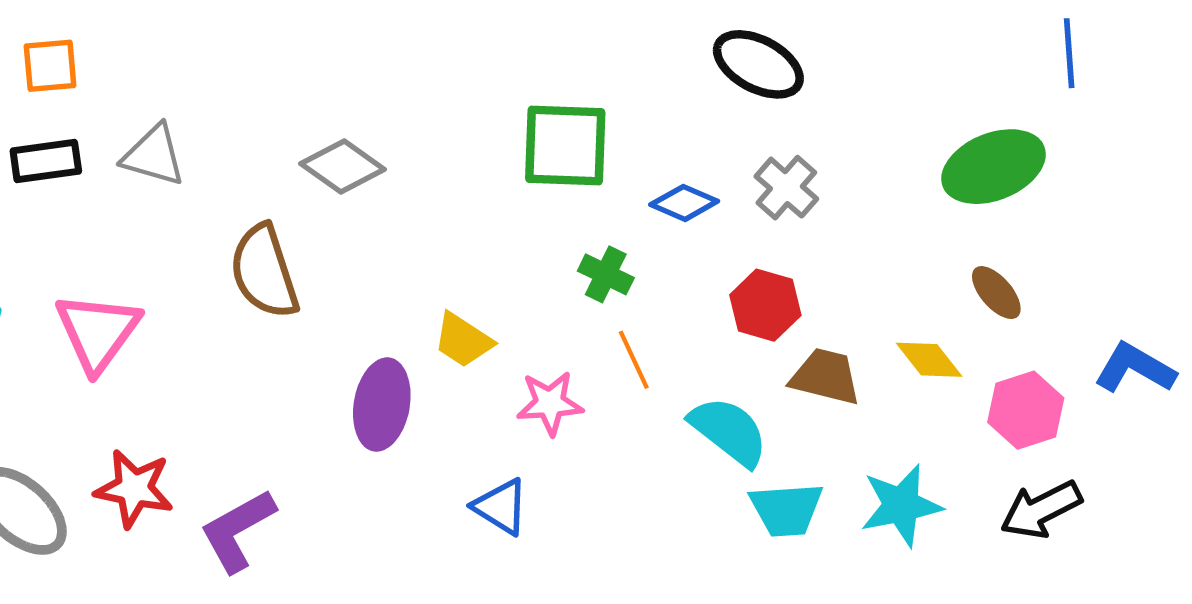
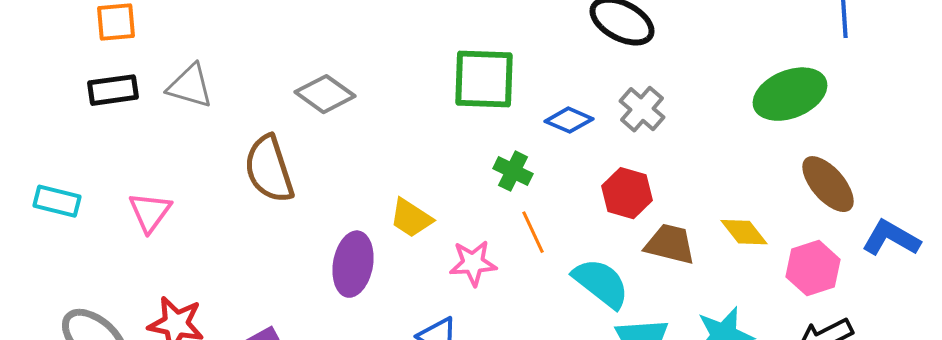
brown ellipse: (996, 293) -> (828, 184), moved, size x1.5
pink triangle: (98, 332) -> (150, 212), size x0.7

